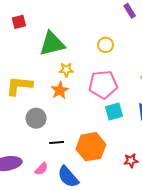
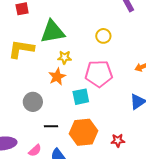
yellow L-shape: (19, 86) -> (21, 49), moved
cyan square: (114, 111) -> (81, 97), moved
red star: (131, 161) -> (118, 140), moved

